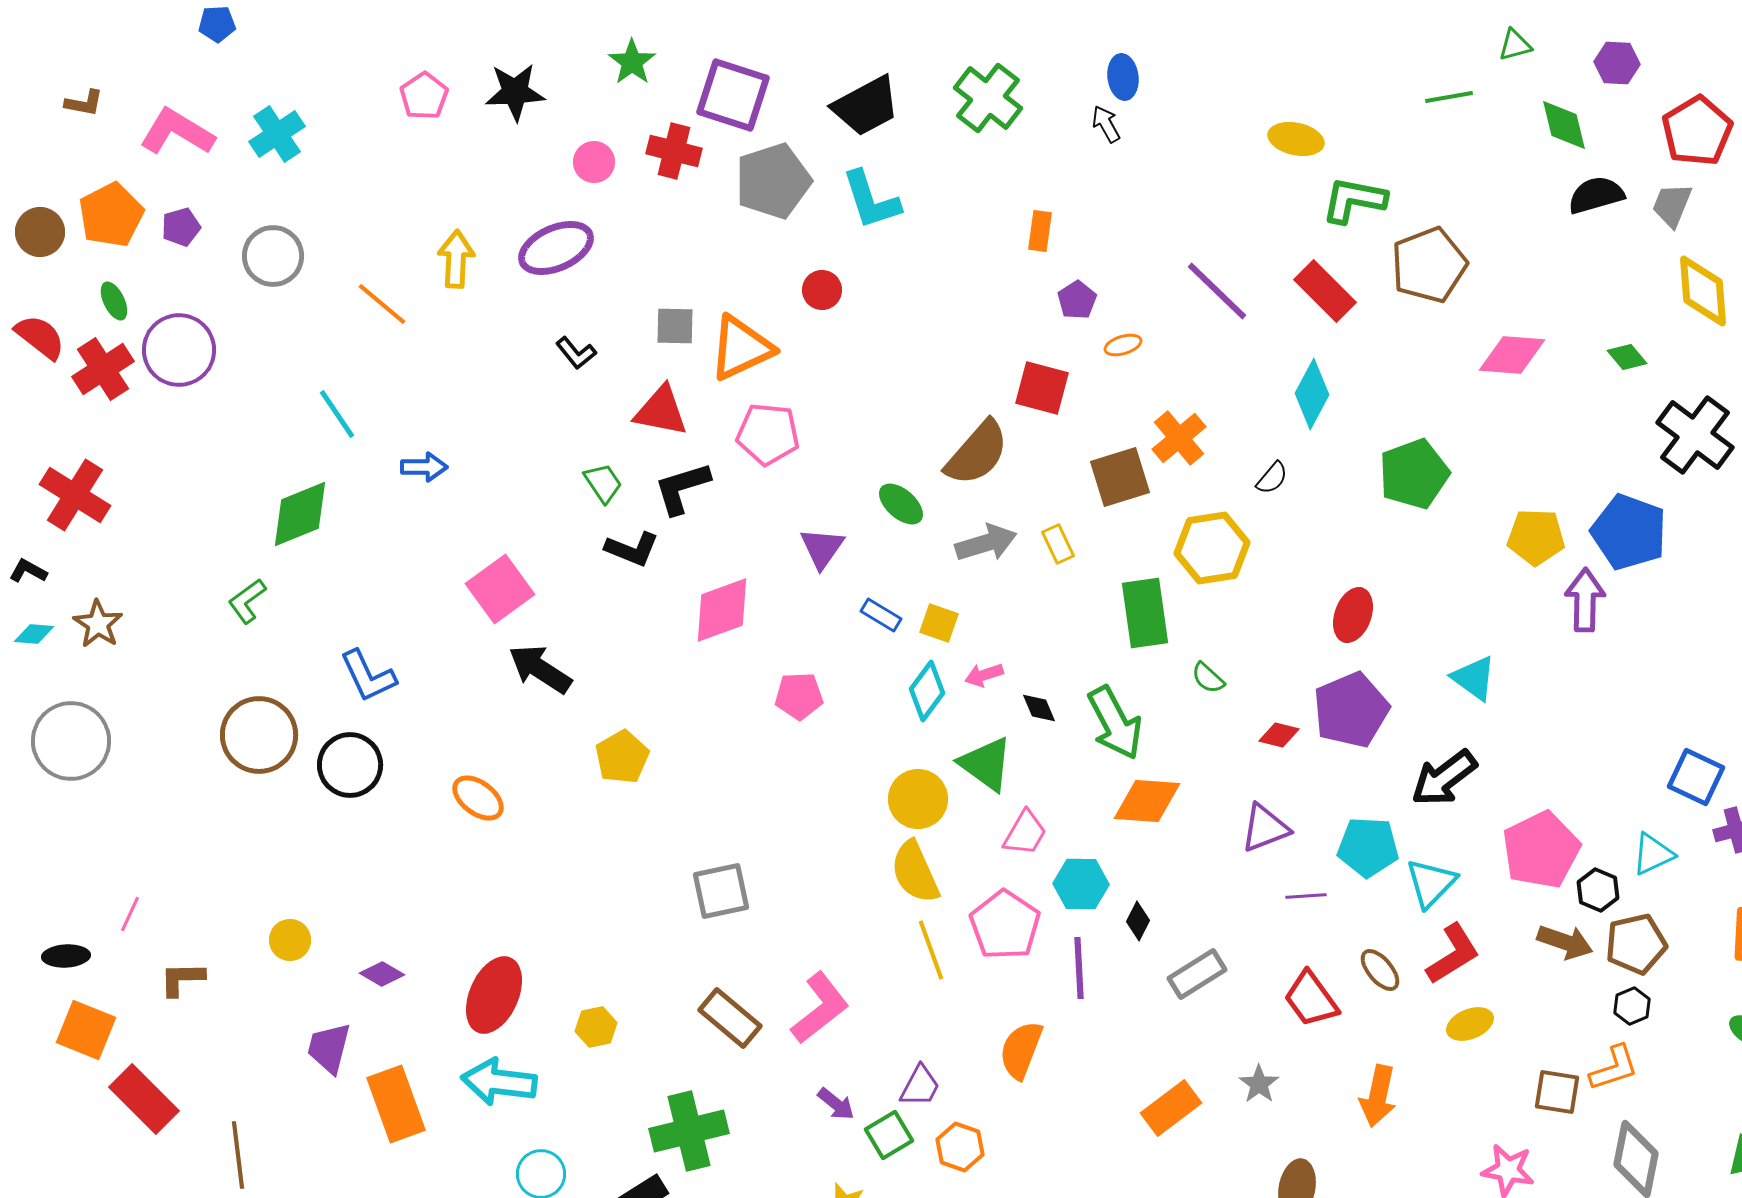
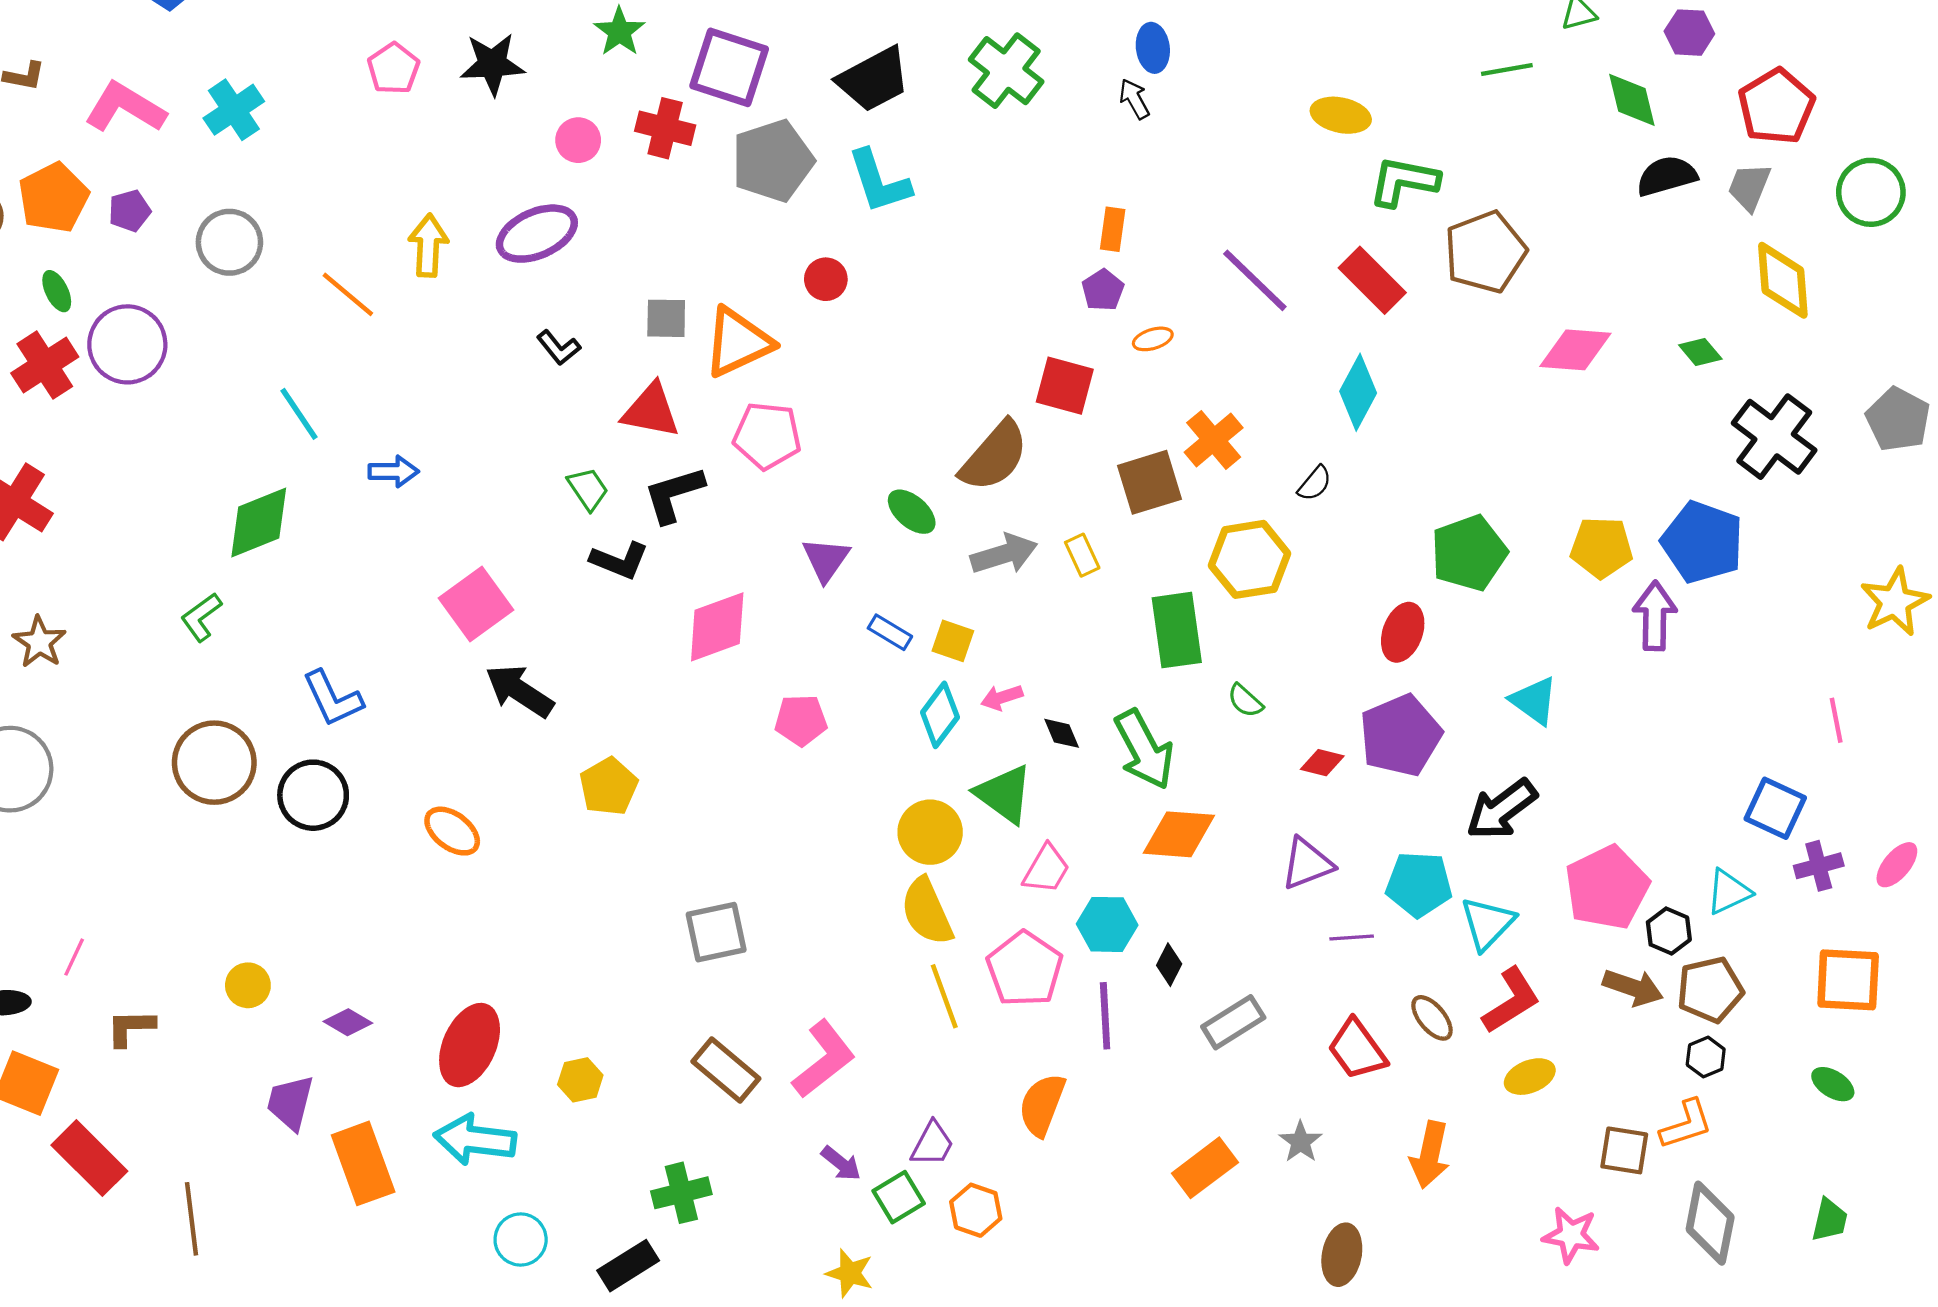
orange rectangle: (1040, 231) -> (1113, 229), moved
green pentagon: (1414, 474) -> (1469, 553), moved
green cross: (689, 1131) -> (681, 1193), size x0.7

